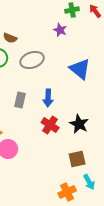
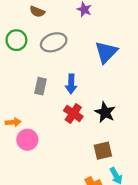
brown semicircle: (10, 38) -> (37, 12), moved
blue triangle: (80, 69) -> (106, 52), turned 35

